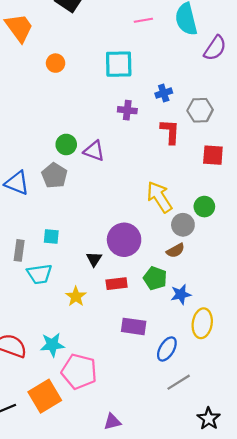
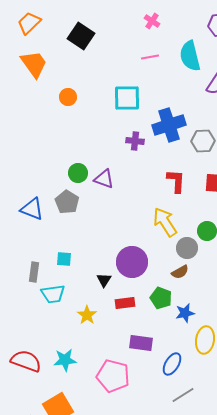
blue cross: (164, 93) -> (169, 125), size x2.0
red L-shape: (170, 132) -> (176, 181), moved
pink pentagon: (79, 371) -> (113, 376), moved

